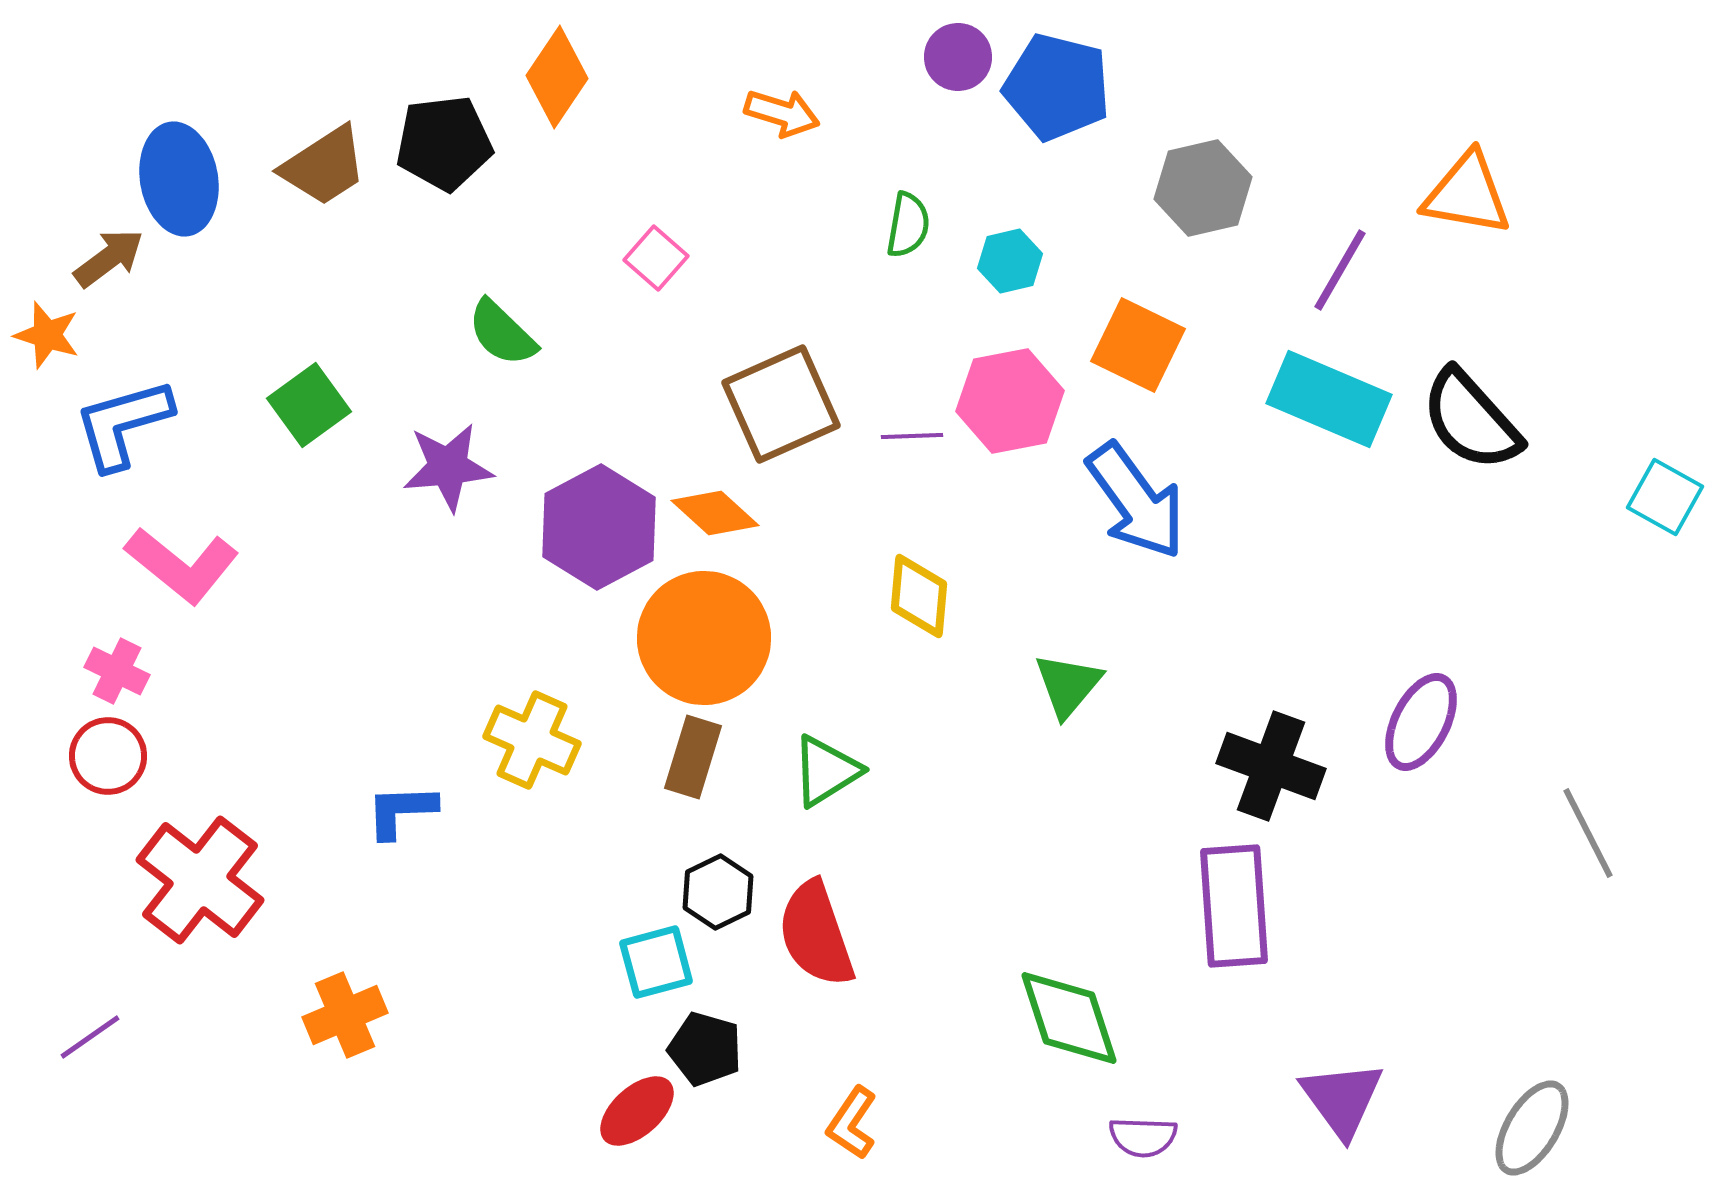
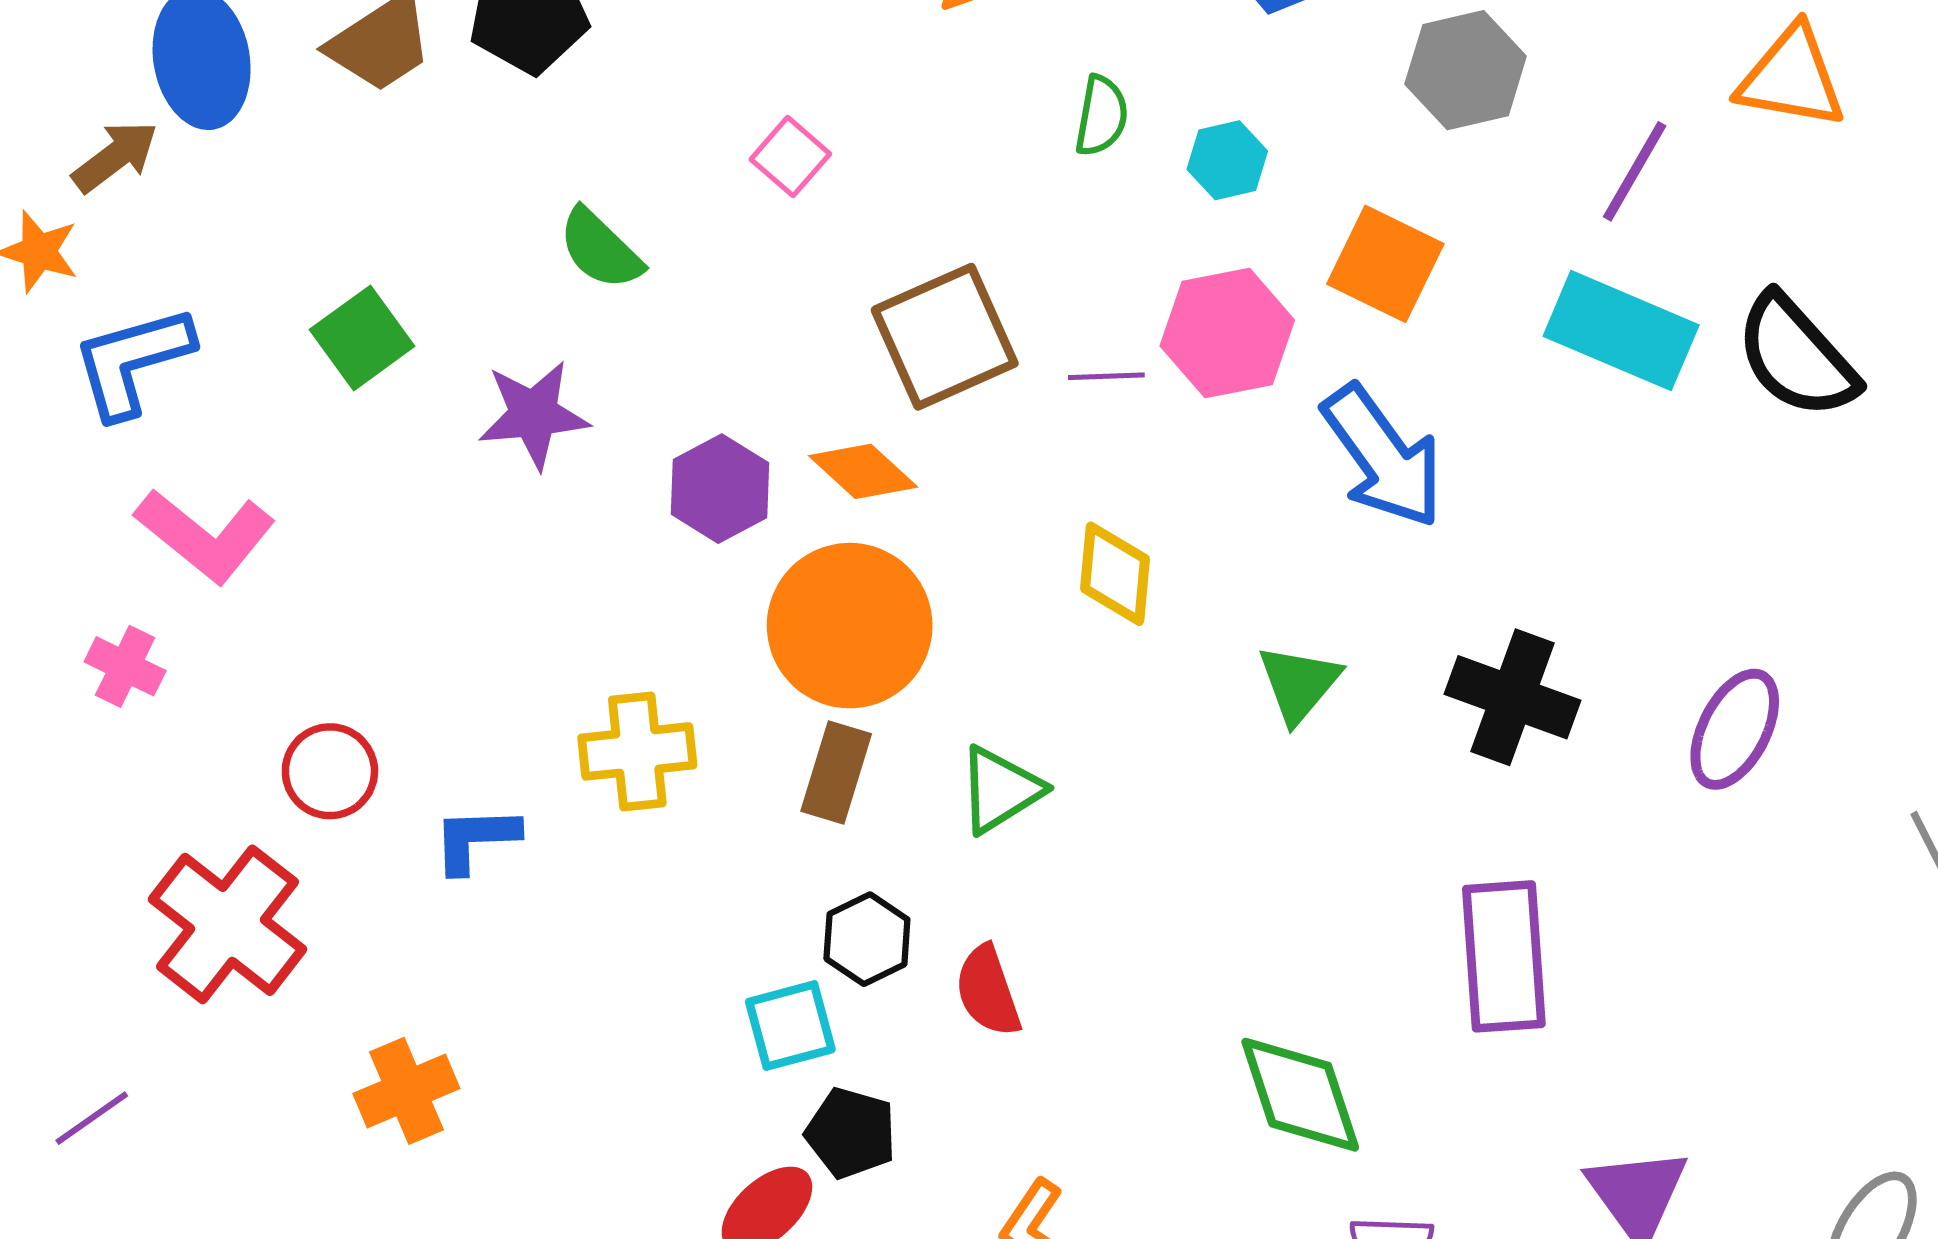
purple hexagon: (599, 527) -> (720, 489), size x0.7
yellow cross: (532, 740) -> (637, 751), turned -30
red circle: (108, 756) -> (330, 771), moved
black cross: (1271, 766) -> (1512, 697), moved
red semicircle: (816, 934) -> (988, 991), size x0.7

